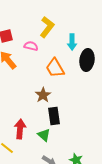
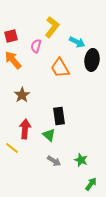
cyan arrow: (72, 42) -> (77, 42), turned -63
pink semicircle: (31, 46) -> (36, 46), turned -88
brown star: (43, 95) -> (22, 95), moved

